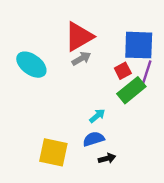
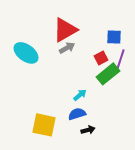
blue square: (139, 45) -> (114, 37), size x0.6

